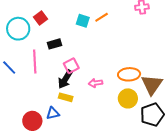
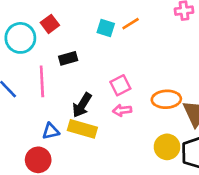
pink square: (71, 66) -> (120, 85), moved
yellow rectangle: (66, 97) -> (82, 129), size x1.5
yellow circle: (128, 98) -> (167, 147), moved
blue triangle: (53, 113) -> (51, 131), moved

